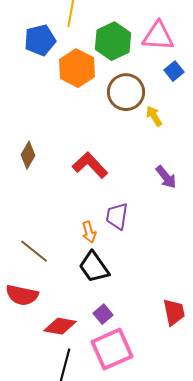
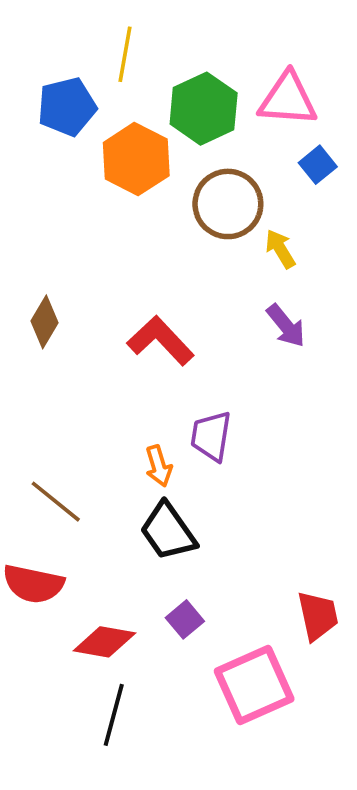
purple arrow: (166, 177) -> (286, 326), moved
pink square: (112, 349) -> (254, 685), moved

